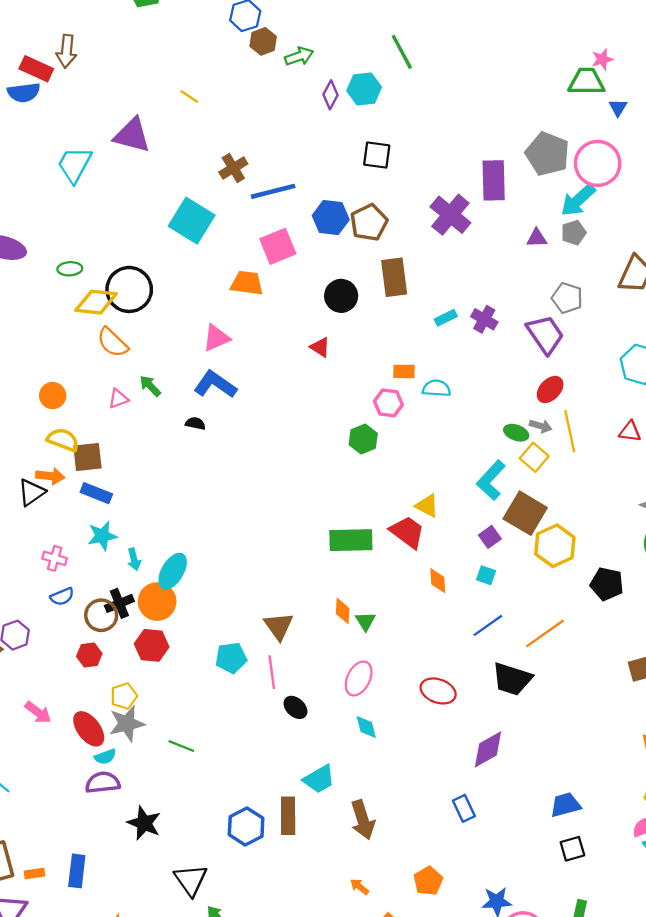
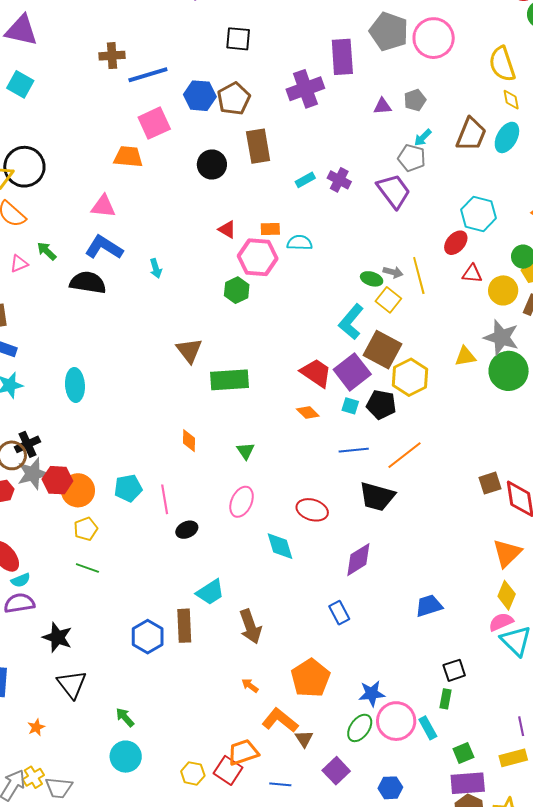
brown cross: (233, 168) -> (112, 56), turned 30
cyan arrow: (578, 200) -> (423, 138), moved, size x0.6
purple cross: (450, 215) -> (305, 89), turned 33
cyan square: (192, 221) -> (20, 84), moved, size x0.7
pink triangle: (216, 338) -> (103, 206), turned 32
red triangle: (320, 347) -> (227, 229), moved
red ellipse: (550, 389) -> (456, 243), moved
pink hexagon: (388, 403) -> (258, 257), size x1.5
black semicircle: (195, 423) -> (88, 283), size x2.0
yellow triangle: (427, 506) -> (465, 356), moved, turned -35
red trapezoid: (407, 532) -> (316, 373), moved
purple square: (490, 537) -> (352, 372), size x1.8
cyan arrow: (134, 559) -> (156, 268), moved
cyan ellipse: (173, 571) -> (75, 385), moved, turned -32
orange diamond: (438, 581) -> (308, 412), turned -40
black pentagon: (607, 584) -> (381, 405), moved
orange circle: (157, 602) -> (78, 490), moved
orange diamond: (343, 611) -> (189, 441), moved
blue line: (488, 625) -> (354, 450), turned 32
brown triangle: (279, 626) -> (189, 350), moved
yellow pentagon: (124, 696) -> (86, 529), moved
black ellipse: (295, 707) -> (187, 530), turned -65
gray star: (127, 724) -> (33, 474), moved
cyan diamond: (366, 727) -> (280, 546), moved, size x1.4
black square: (572, 849) -> (454, 670), moved
black triangle: (191, 880) -> (72, 684), moved
orange pentagon: (428, 881) -> (311, 678), size x1.5

